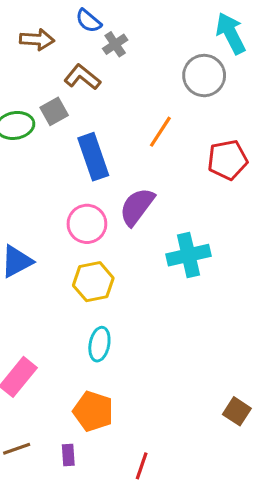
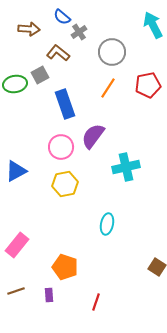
gray circle: (204, 76) -> (112, 52), moved
red pentagon: (228, 160) -> (148, 85), moved
cyan ellipse: (99, 344) -> (107, 224), moved

